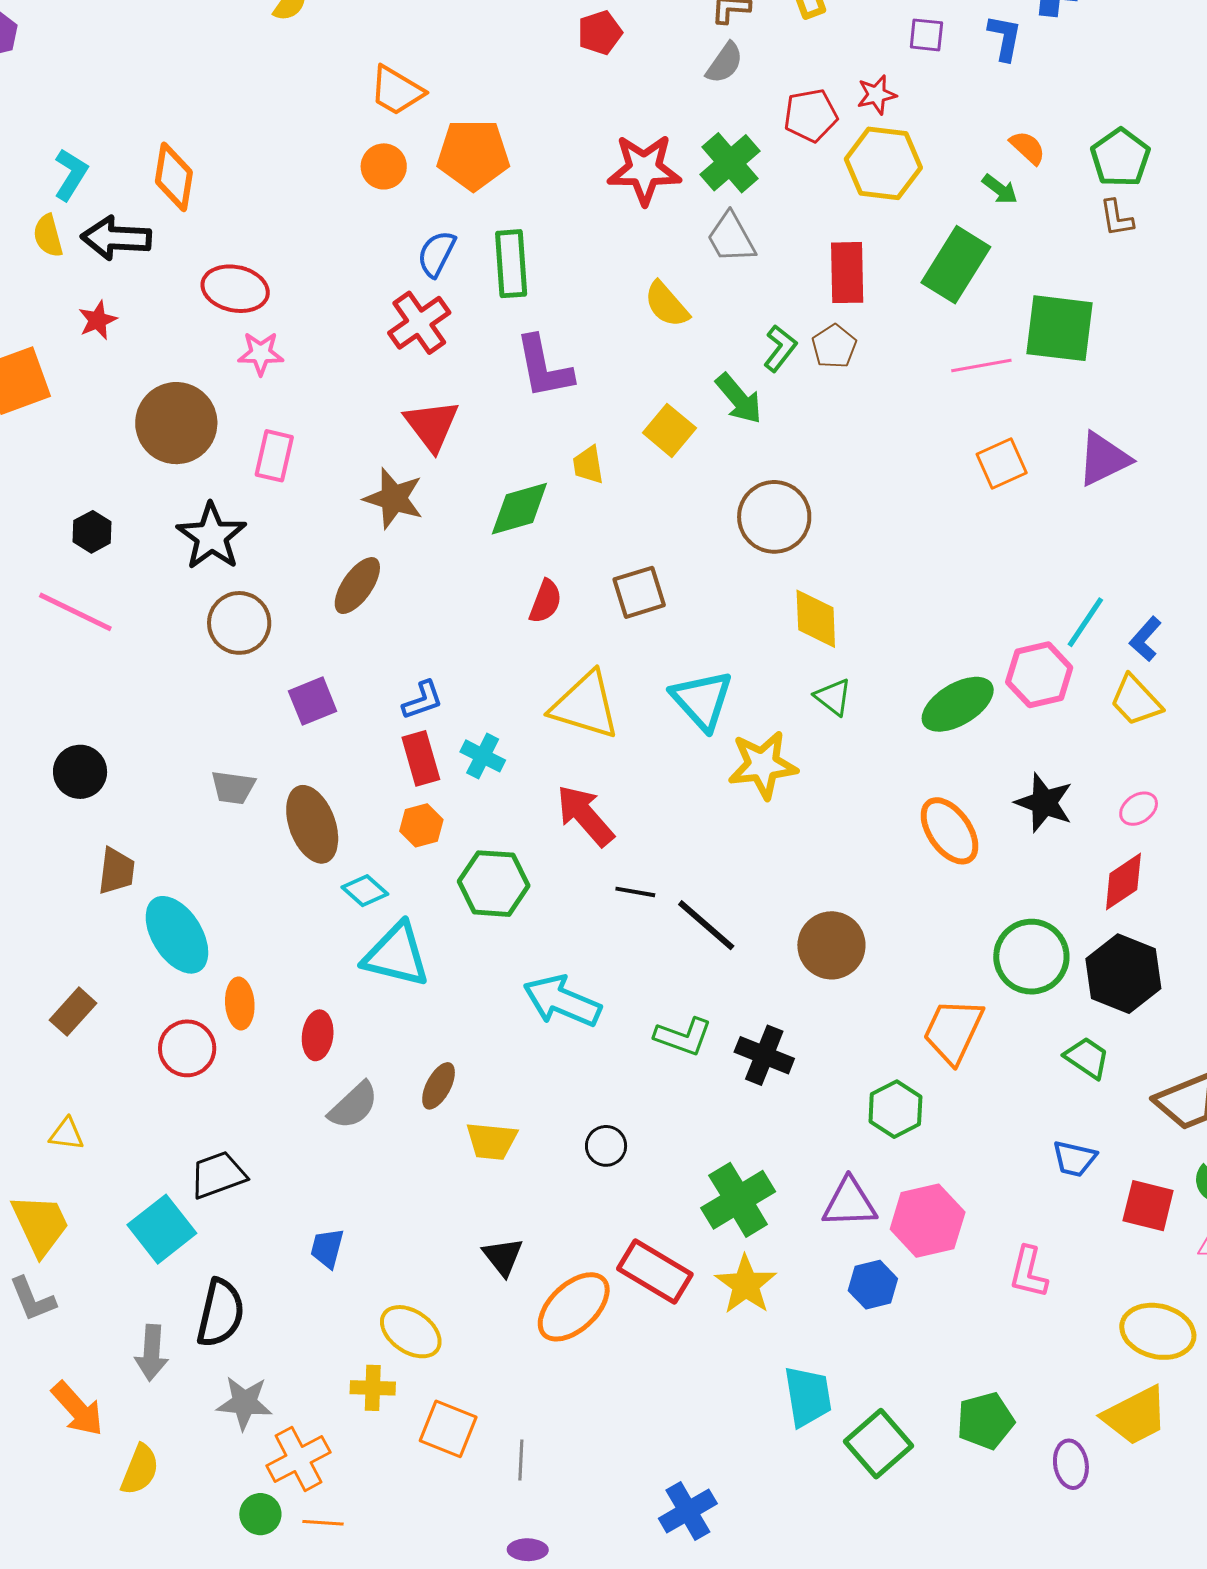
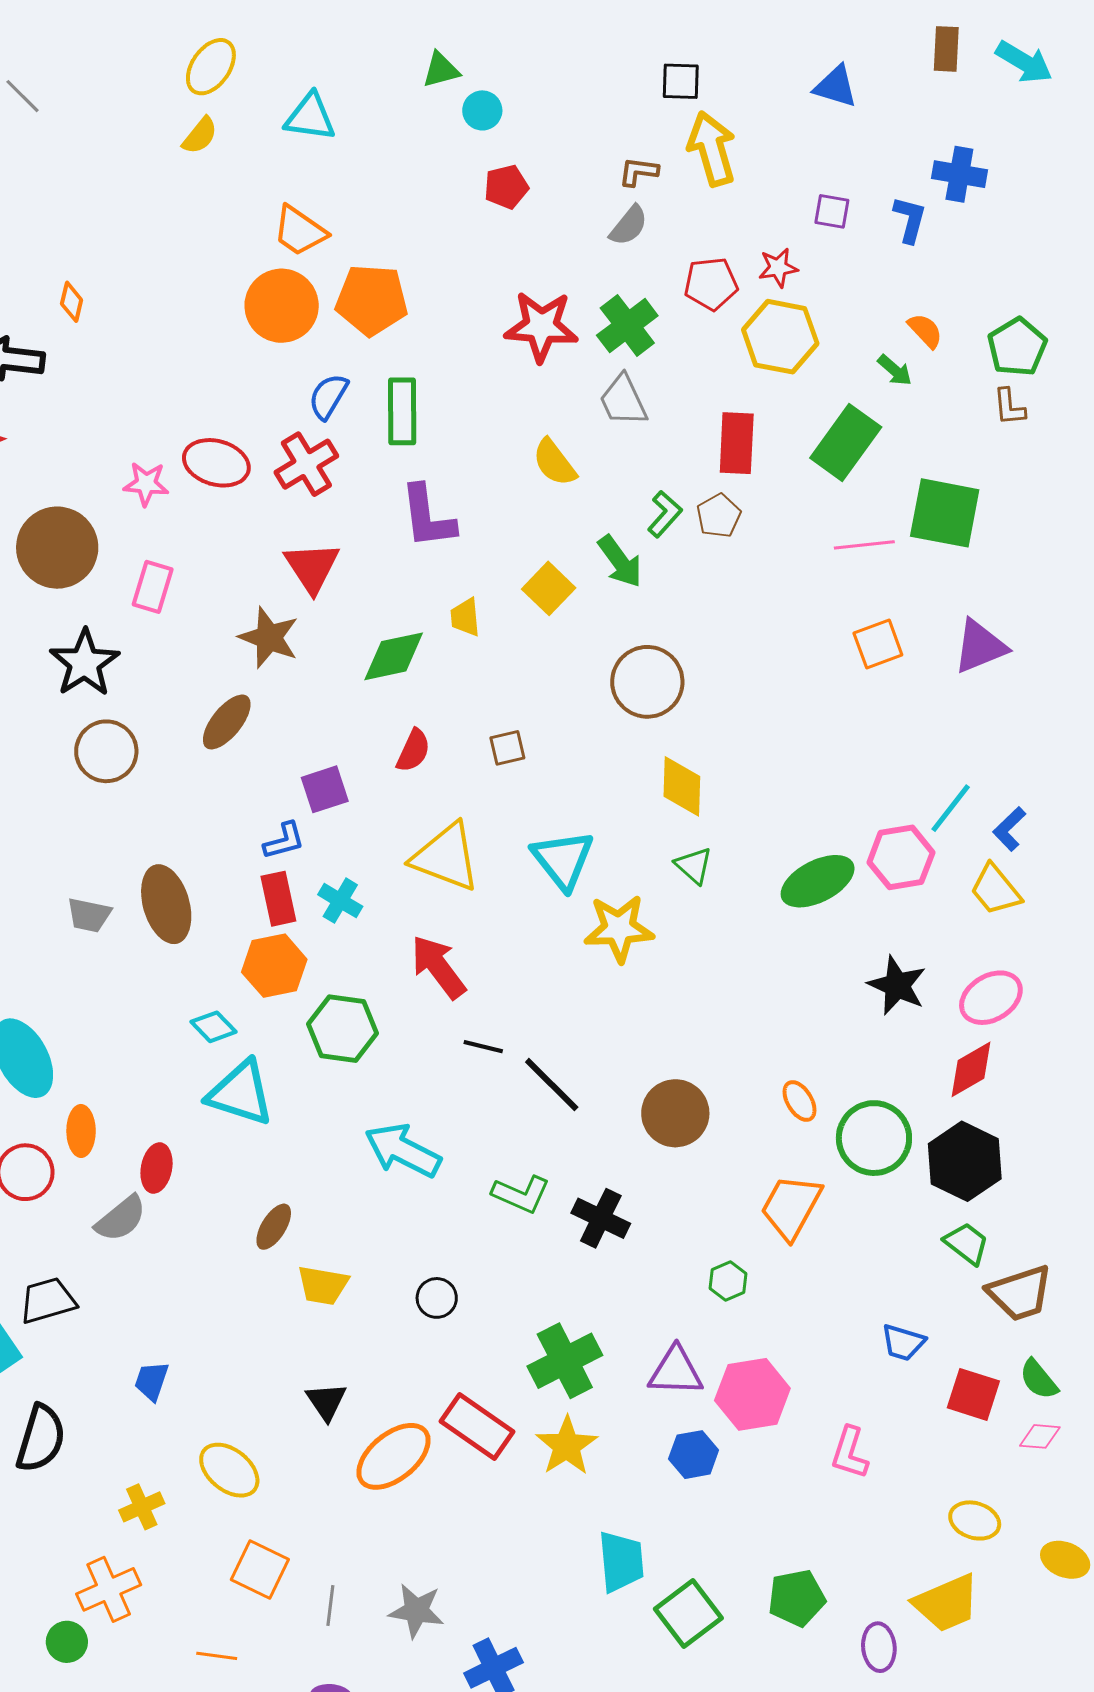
orange circle: (384, 166) -> (282, 306), size x1.6
orange diamond: (174, 177) -> (72, 302), size x0.6
red ellipse: (235, 289) -> (216, 463), moved
brown square: (639, 592) -> (507, 748), size x0.7
purple square: (313, 701) -> (325, 789), moved
pink ellipse: (1139, 809) -> (991, 998), size x1.6
brown ellipse: (312, 824) -> (166, 904), moved
orange hexagon: (421, 825) -> (274, 966), size x1.5
orange ellipse: (949, 831) -> (800, 1101), moved, size x0.6
green trapezoid: (1087, 1058) -> (967, 1243), moved
gray semicircle: (353, 1105) -> (121, 1219), moved
green hexagon: (895, 1109) -> (728, 1281), size x0.7
yellow ellipse: (1158, 1331) -> (975, 1520), size x0.7
yellow cross: (373, 1388) -> (142, 1507), moved, turned -30
gray star: (244, 1403) -> (416, 1611), moved
orange line: (323, 1523) -> (217, 1656), moved

